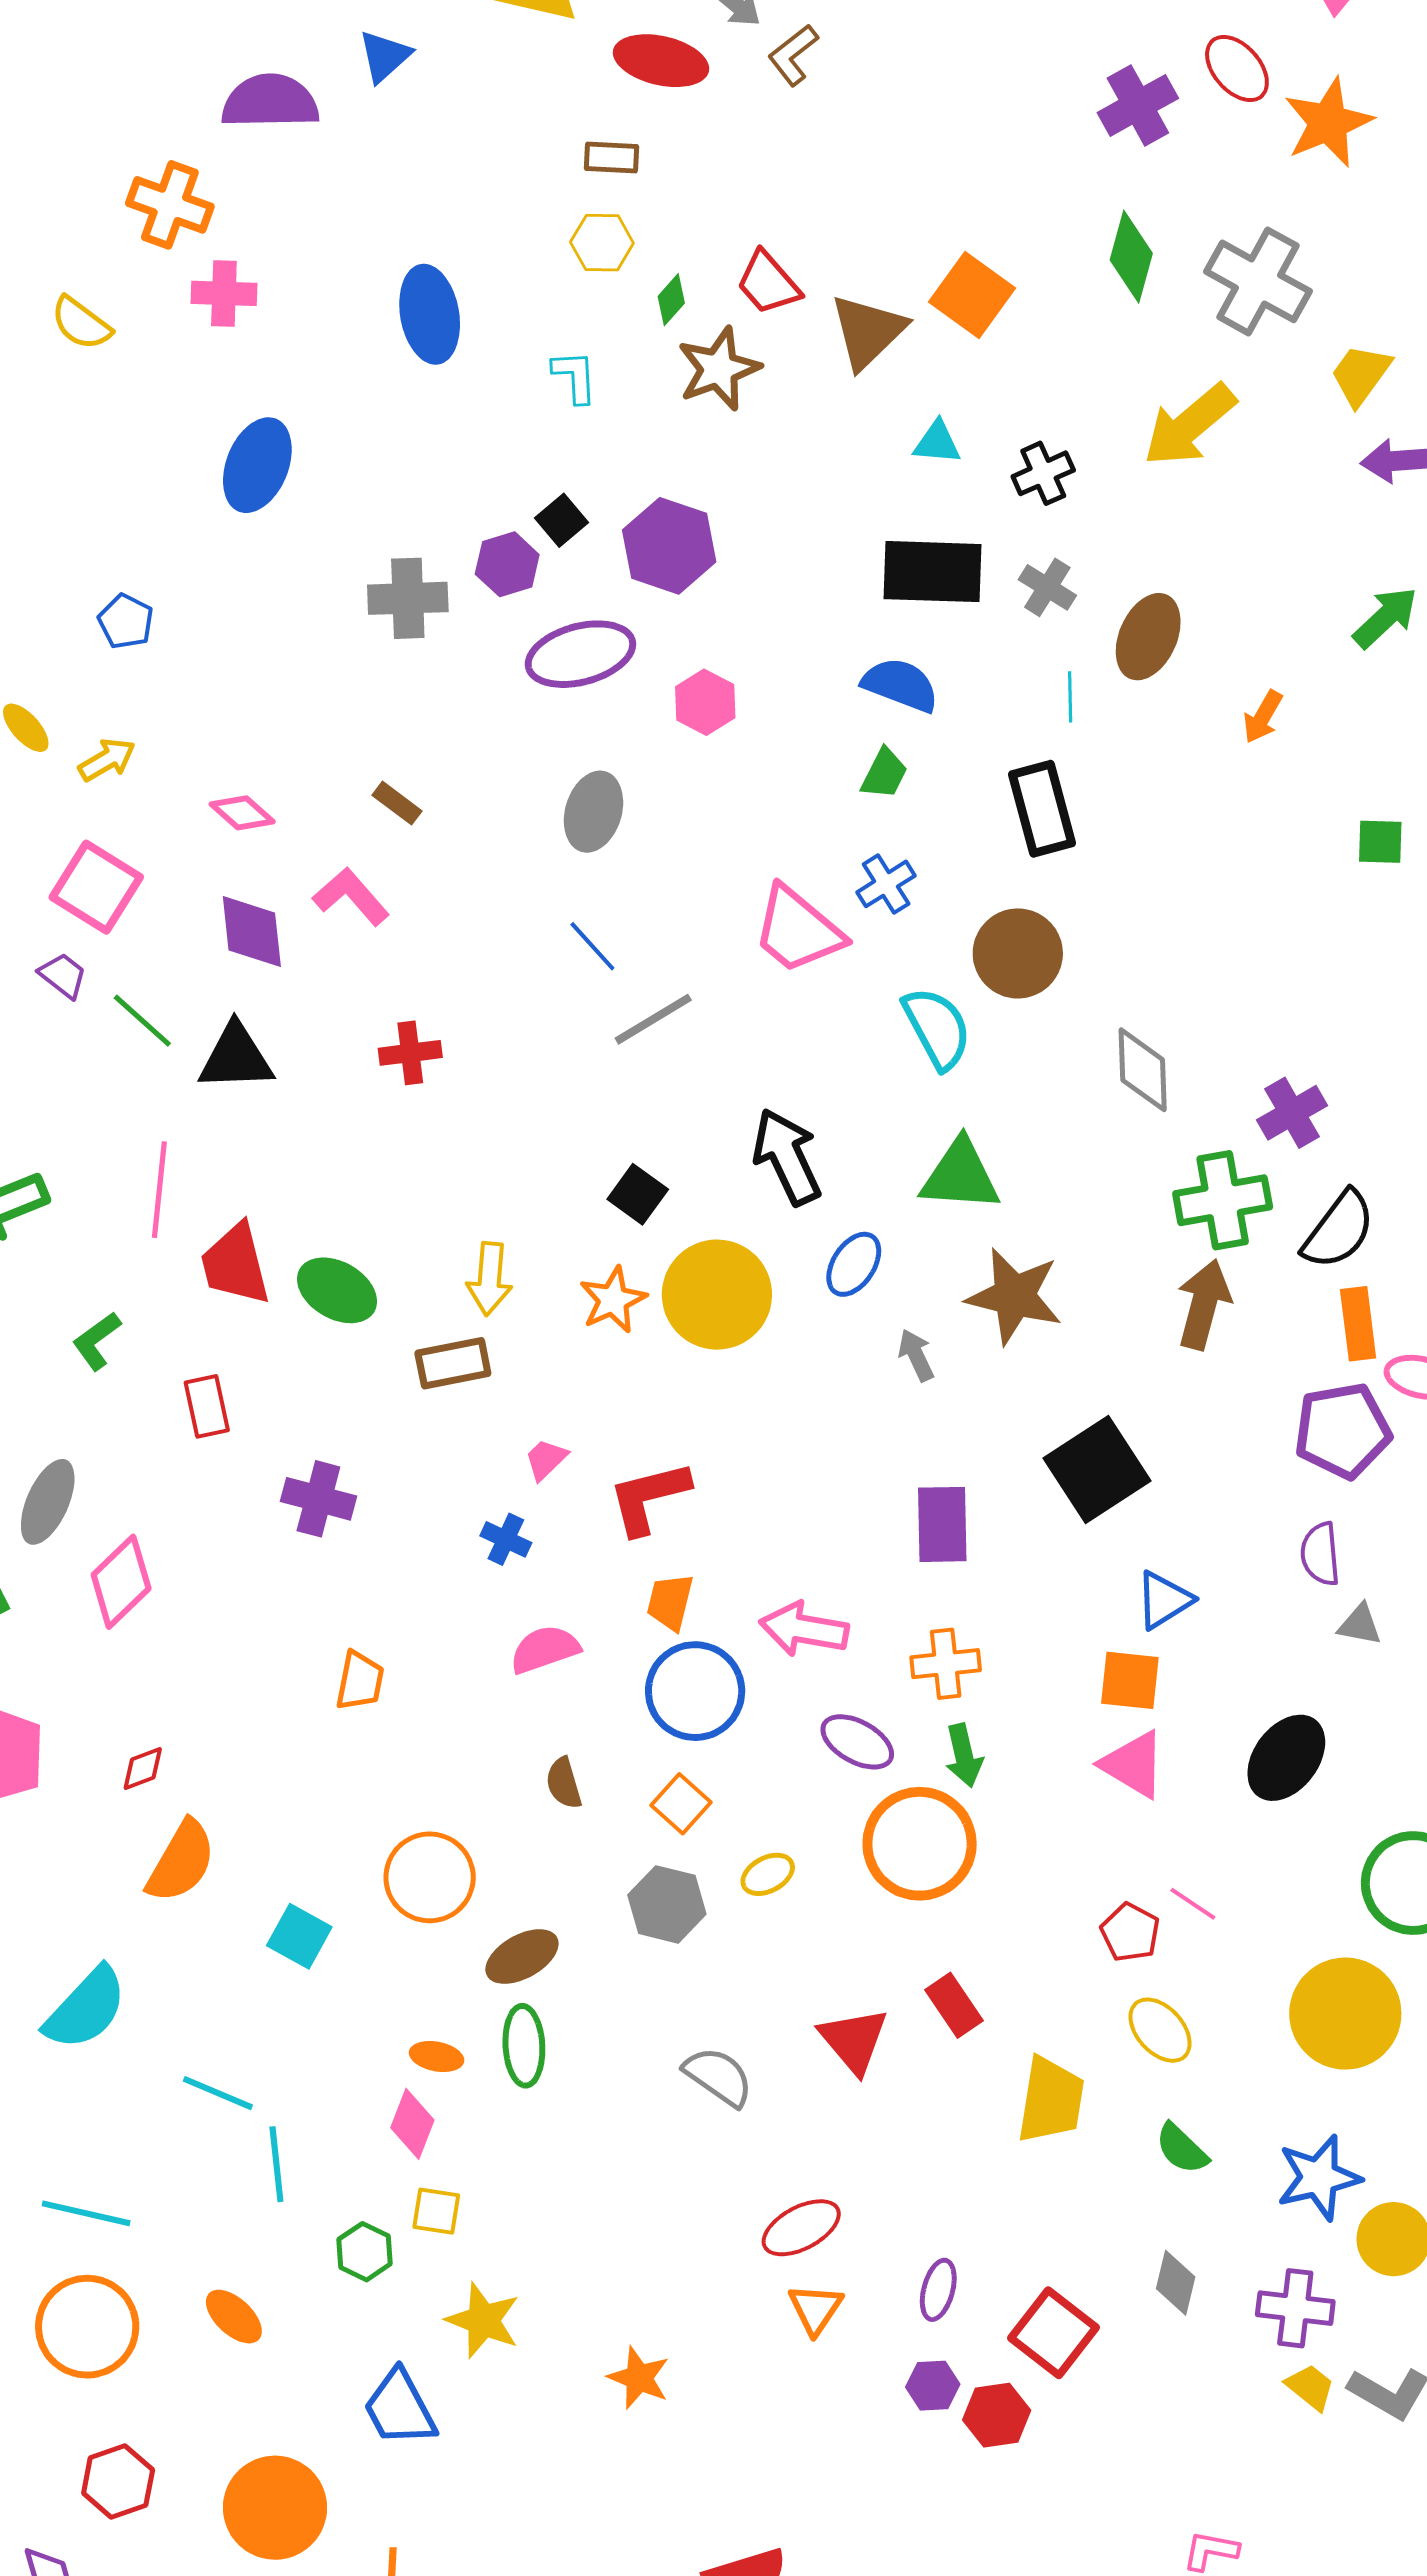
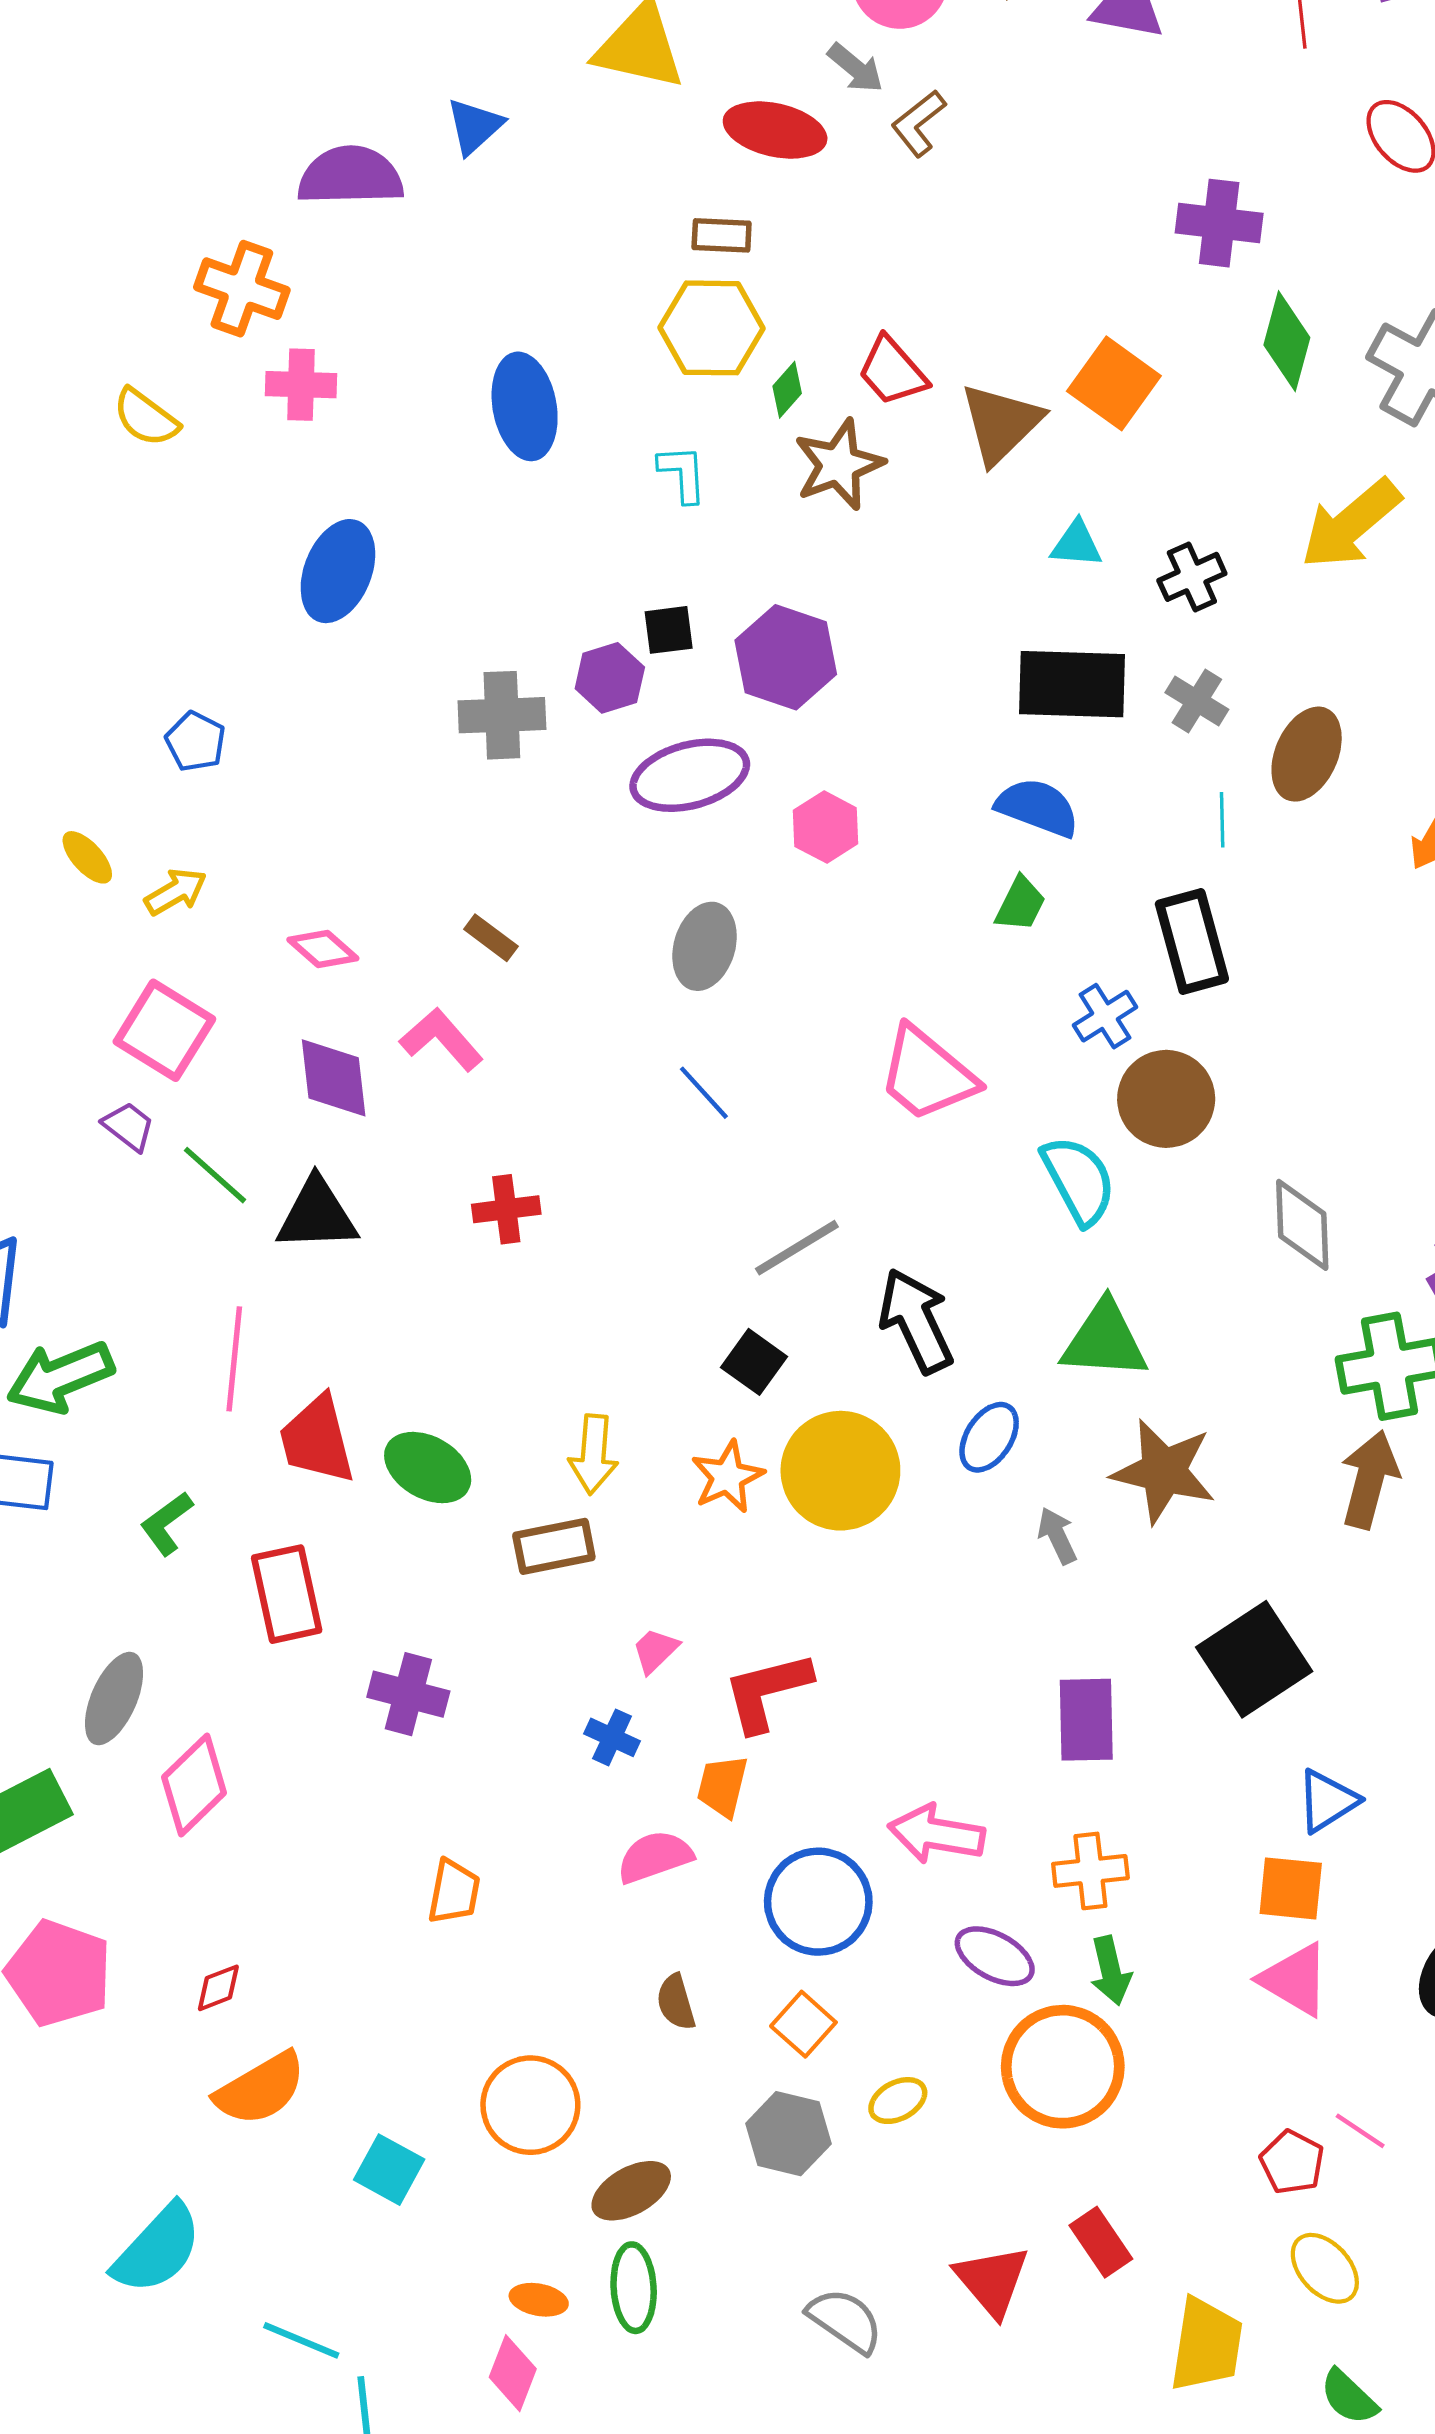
purple cross: (1138, 105) -> (1219, 223), moved, turned 36
yellow hexagon: (602, 243) -> (712, 328), size x1.5
black square: (561, 520) -> (669, 630), turned 33
blue cross: (886, 884) -> (1105, 1016), moved
gray line: (653, 1019) -> (797, 1248), moved
red rectangle: (207, 1406) -> (287, 1594), size x1.4
orange trapezoid: (670, 1602) -> (722, 1786), moved
orange semicircle: (181, 1861) -> (260, 2089), turned 30

